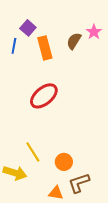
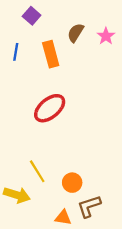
purple square: (28, 28) -> (32, 16), moved
brown semicircle: (74, 41) -> (76, 33), moved

